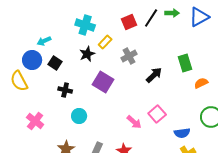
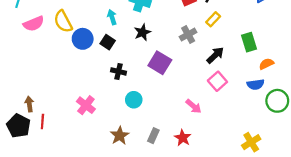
cyan arrow: (44, 41) -> (112, 17), moved, turned 96
yellow rectangle: (105, 42) -> (213, 19), moved
yellow semicircle: (19, 81) -> (63, 21), moved
pink square: (157, 114) -> (217, 81), moved
blue semicircle: (182, 133) -> (256, 85), moved

